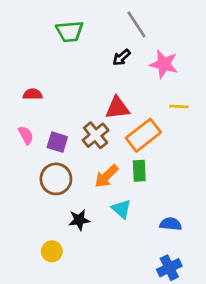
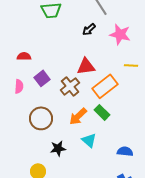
pink semicircle: (26, 135) -> (19, 86), turned 32
purple square: (57, 142) -> (42, 78), moved, turned 35
green rectangle: (139, 171) -> (102, 112), turned -42

